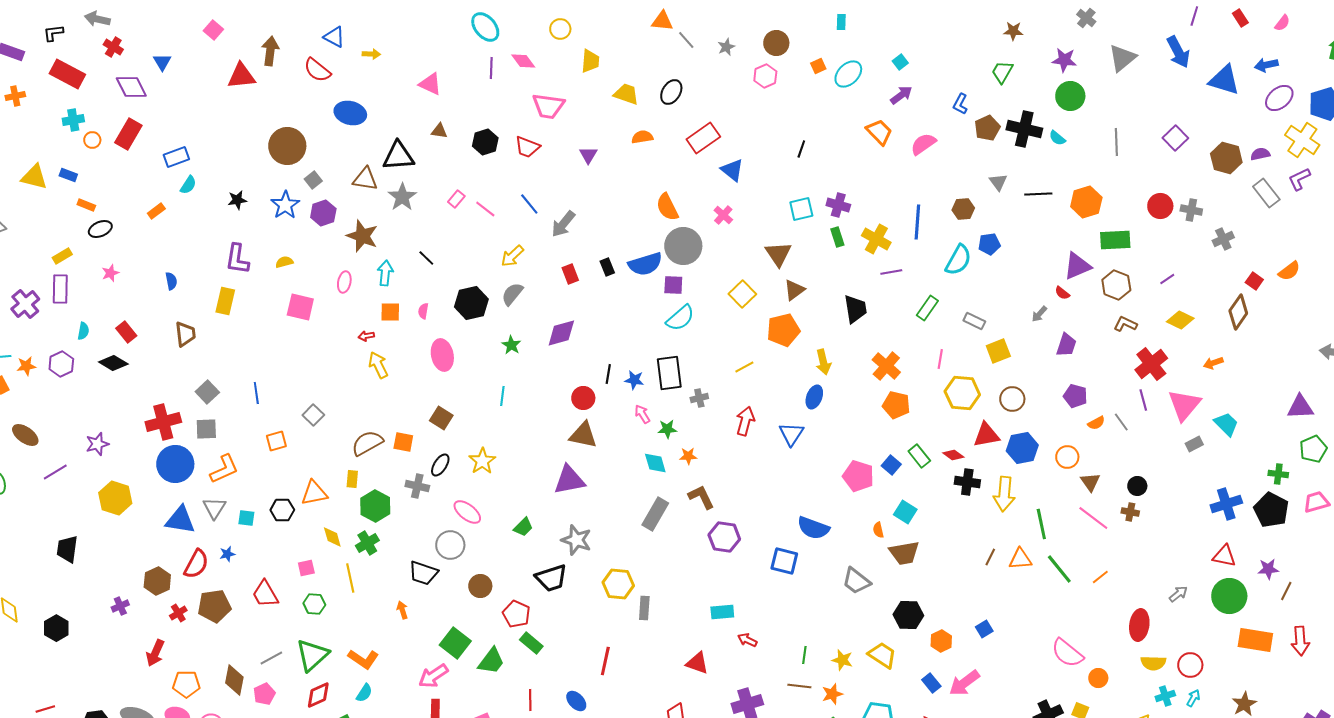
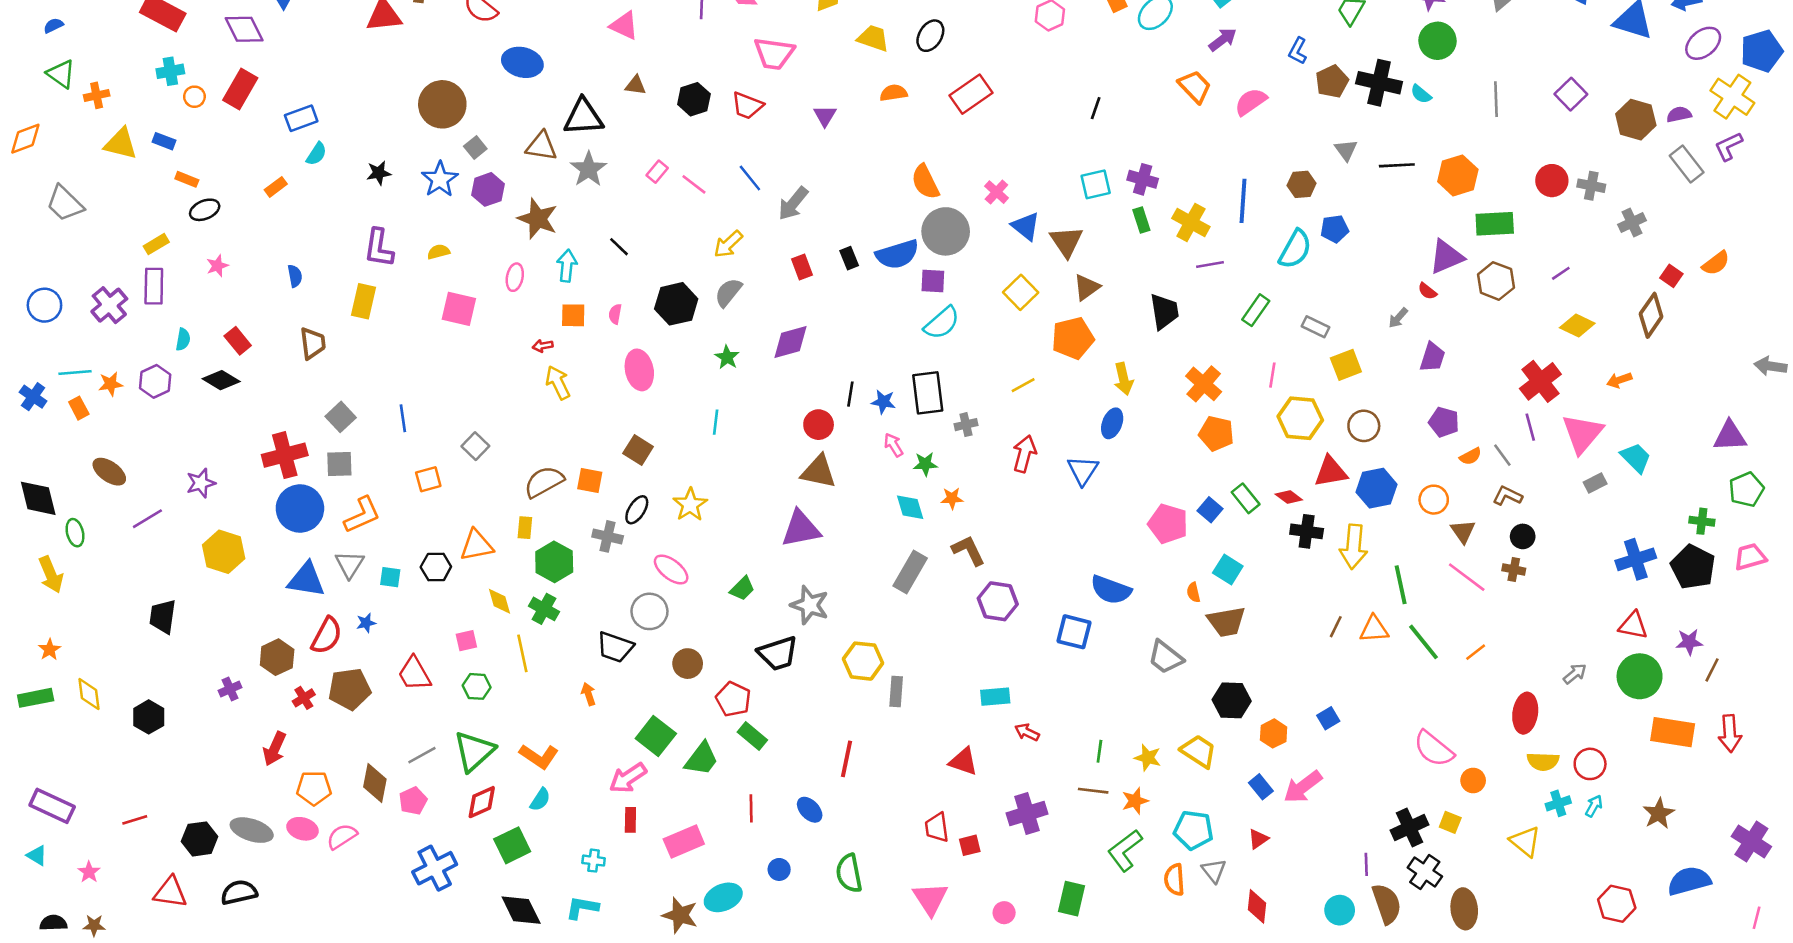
orange cross: (15, 96) -> (97, 95), moved
blue triangle: (732, 170) -> (1026, 226), moved
brown L-shape: (1125, 324) -> (1507, 496), moved
green cross: (367, 543) -> (544, 609), turned -30

